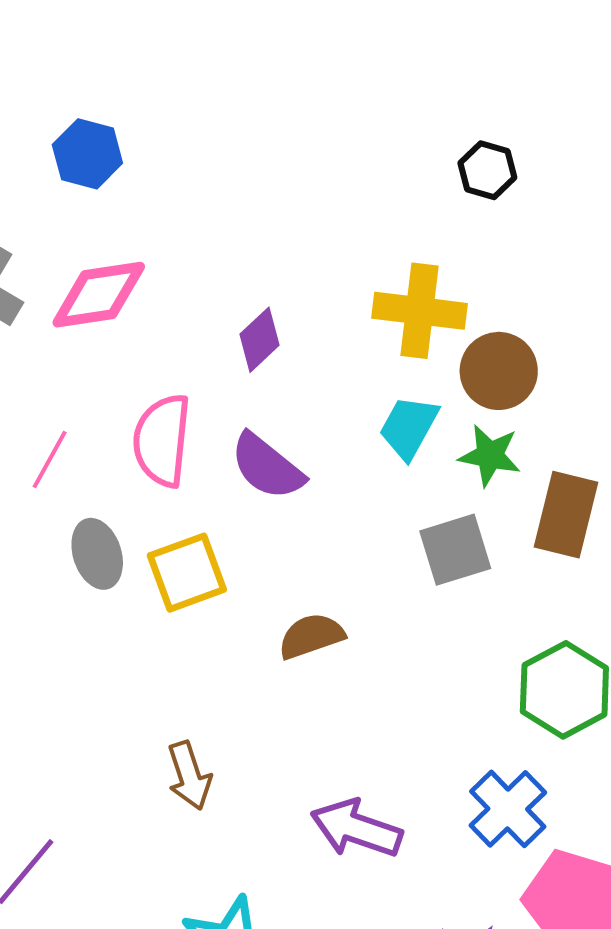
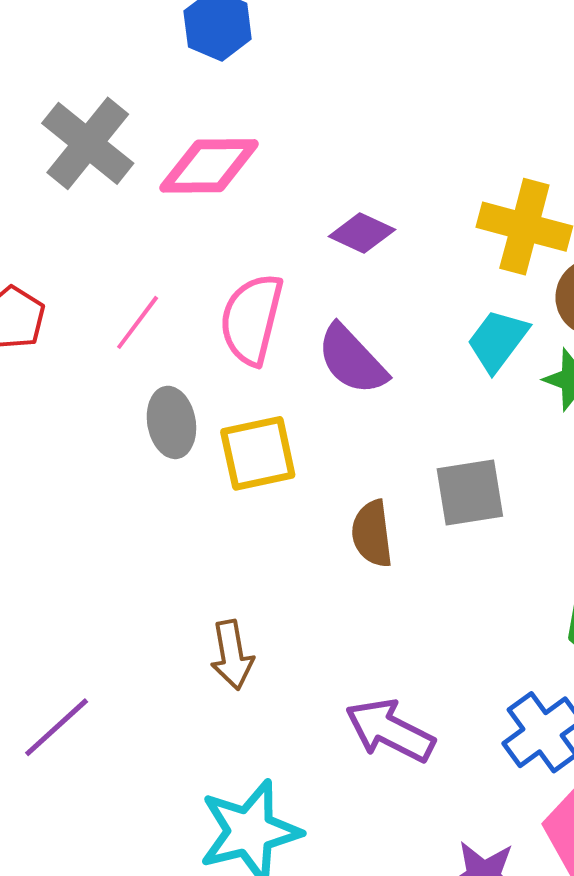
purple diamond: (259, 340) -> (362, 233), turned 60
gray square: (455, 550) -> (470, 492), moved
brown semicircle: (311, 636) -> (372, 534), turned -86

